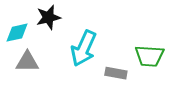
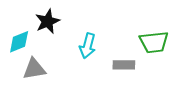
cyan arrow: (84, 48) -> (88, 46), size x0.7

